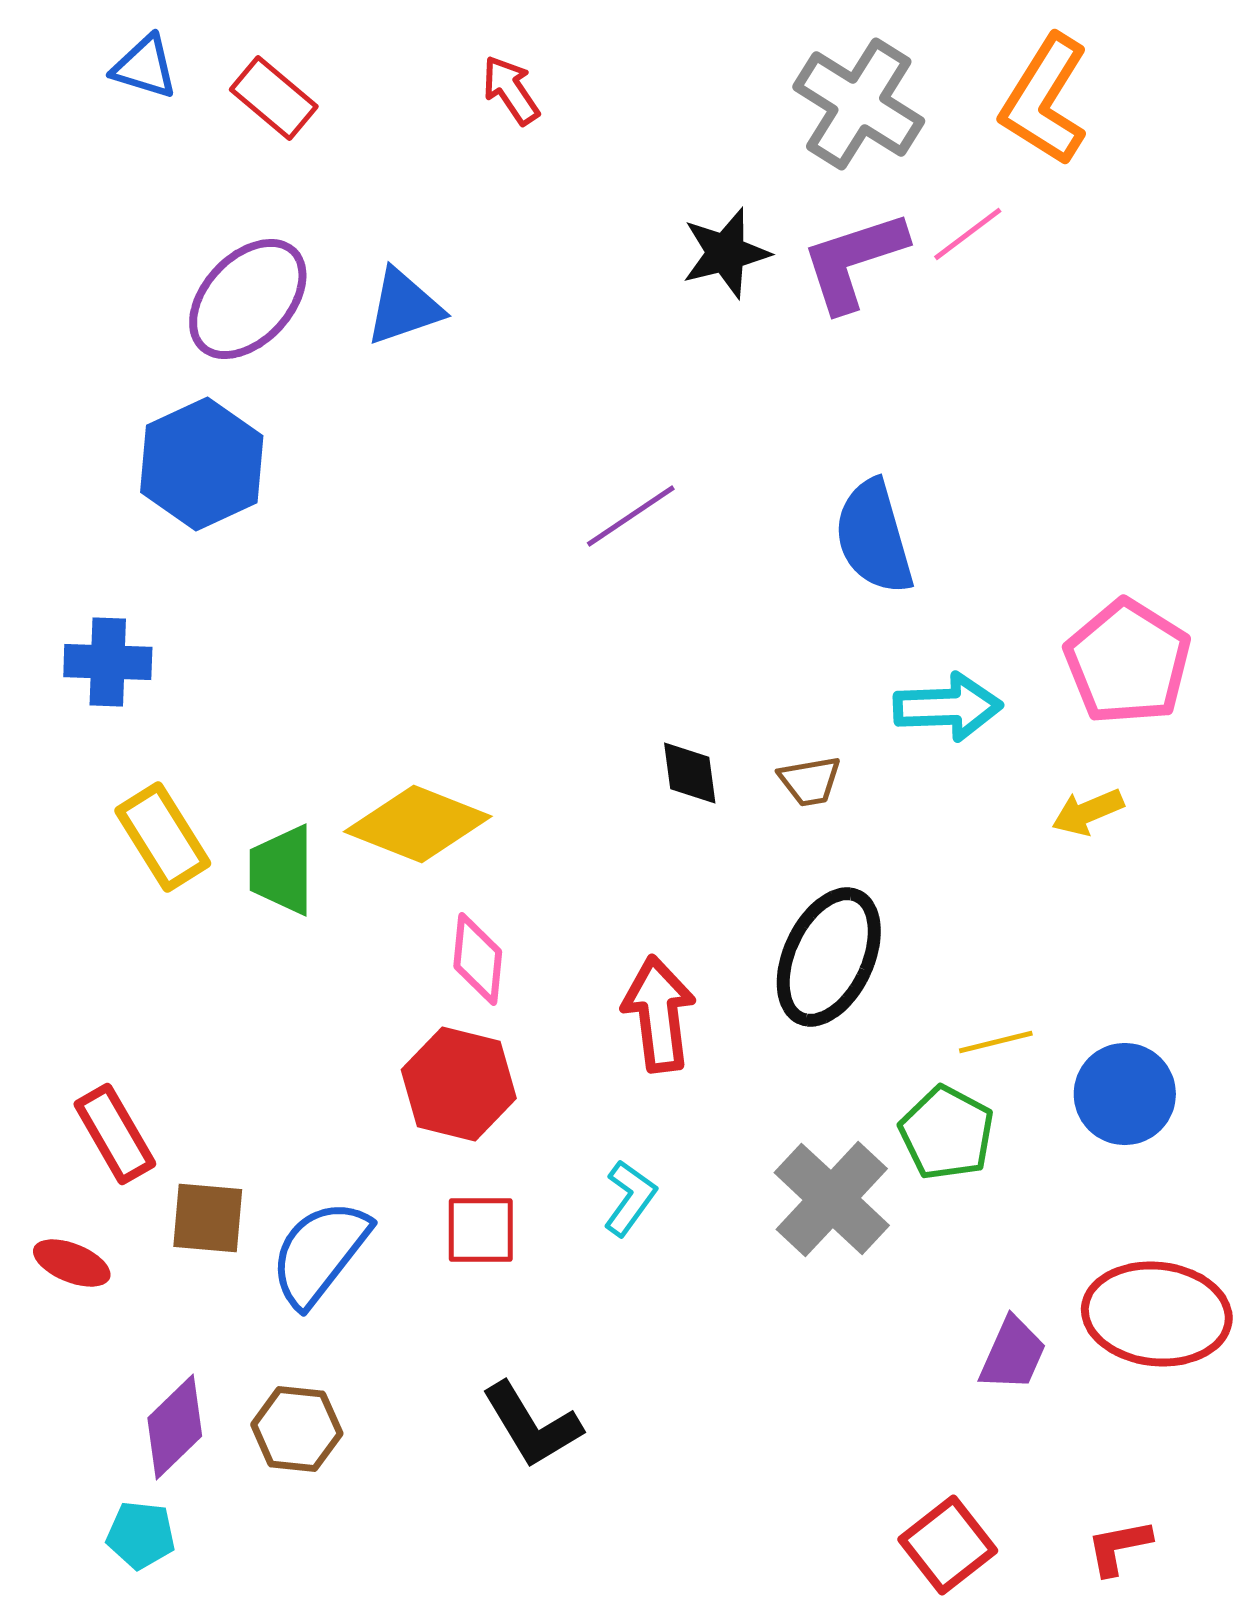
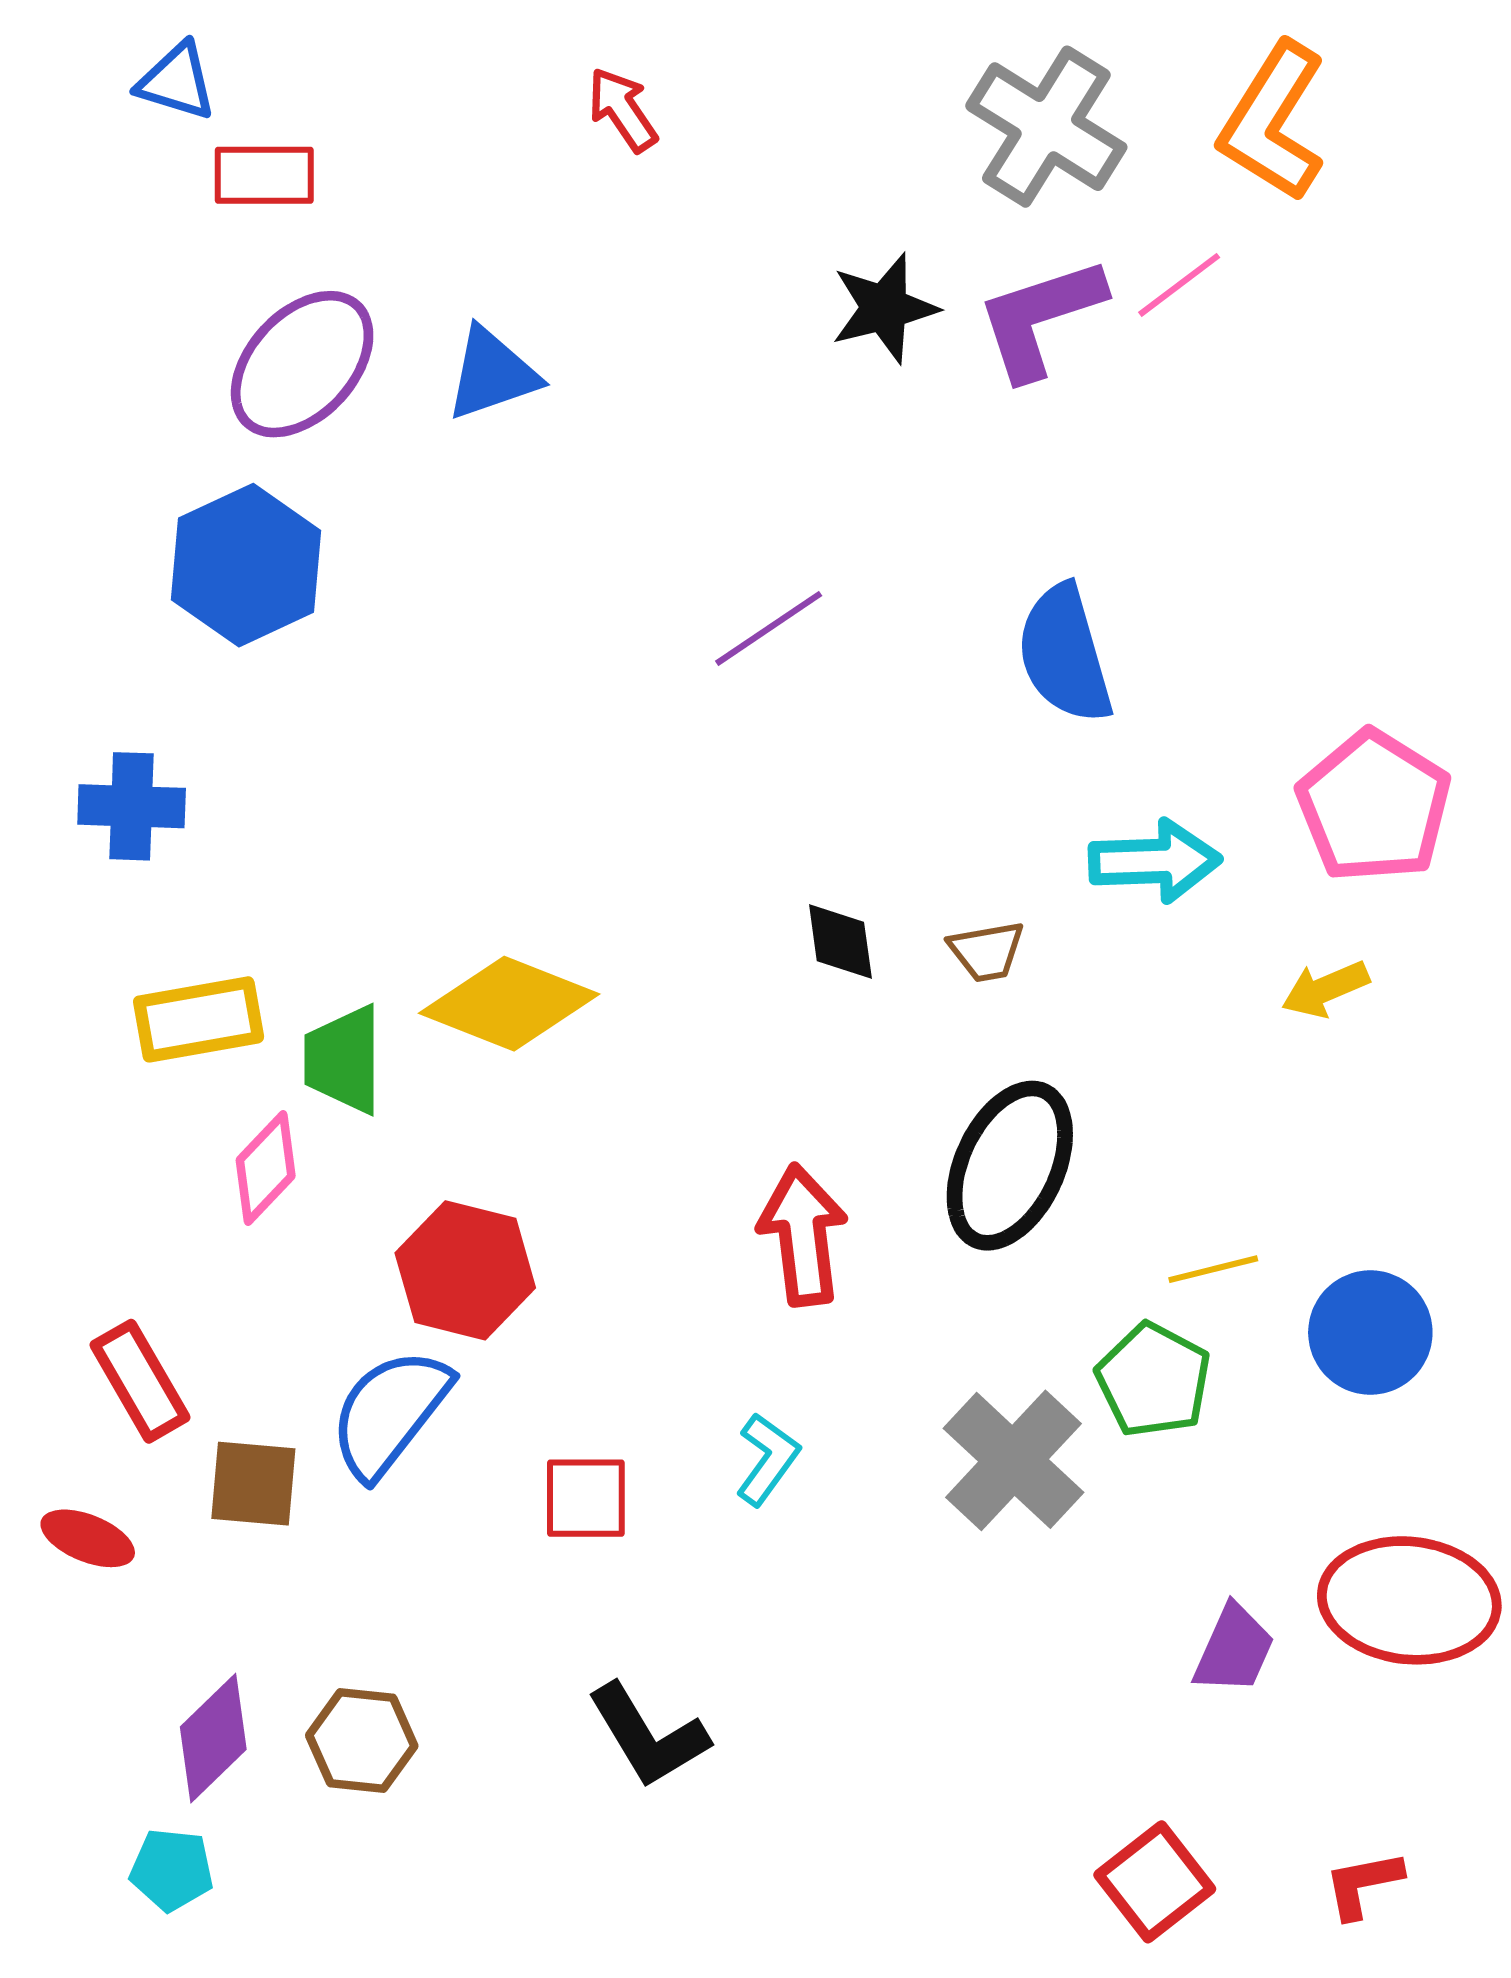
red rectangle: (274, 98) -> (264, 175), moved, turned -40
yellow rectangle: (163, 837) -> (199, 1019), turned -68
pink diamond: (478, 959) -> (266, 1168), moved, turned 38
red hexagon: (459, 1084) -> (465, 1270), moved
blue semicircle: (320, 1253) -> (390, 1413), moved

